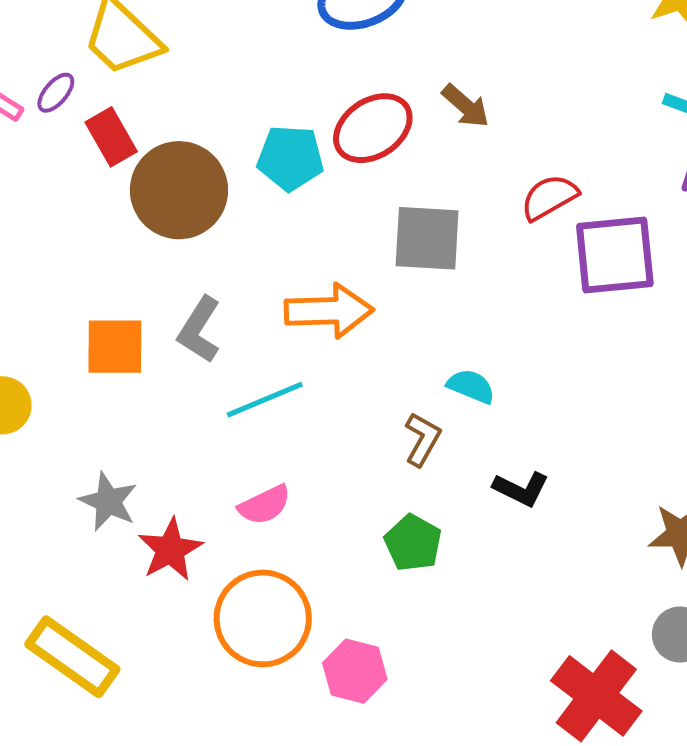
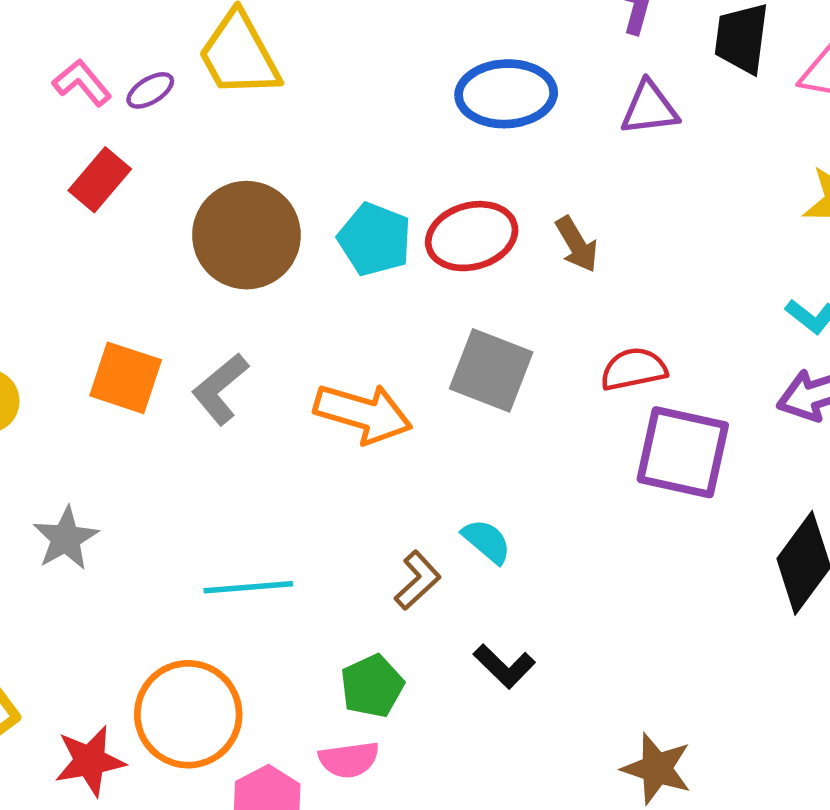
red rectangle: (111, 137) -> (100, 180), moved, turned 52
cyan line: (265, 400) -> (248, 587), moved
pink semicircle: (265, 505) -> (349, 760), moved
red star: (170, 550) -> (90, 761), moved

